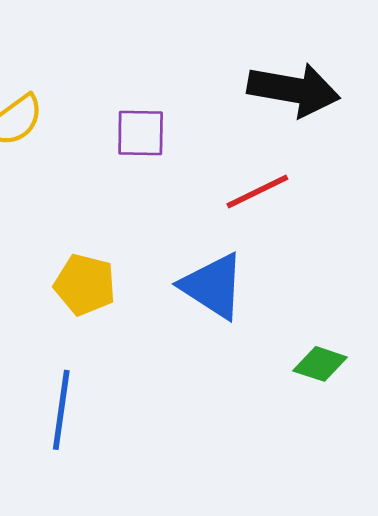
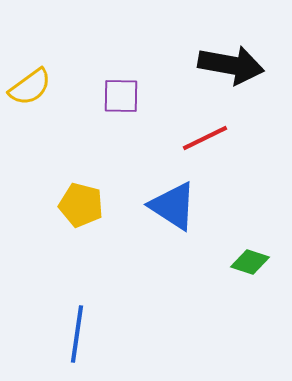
blue line: (61, 410) -> (77, 334), moved

